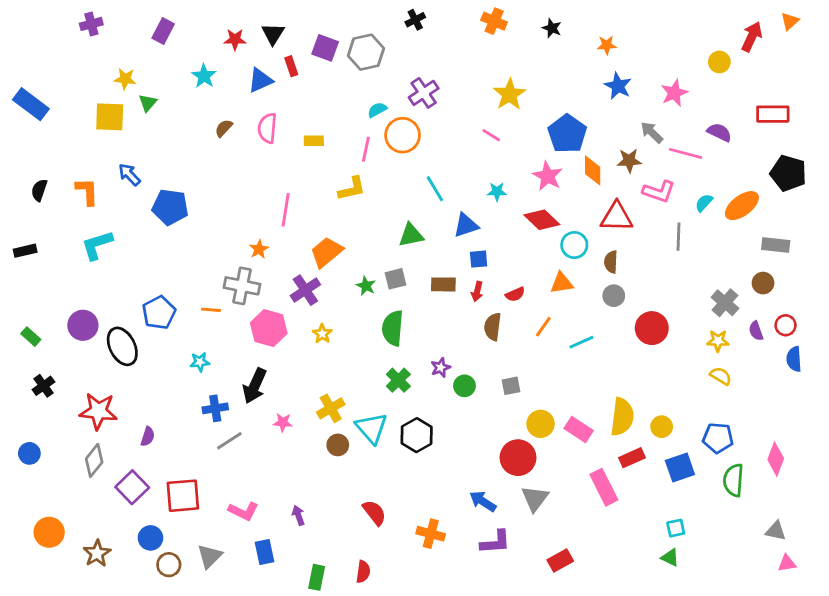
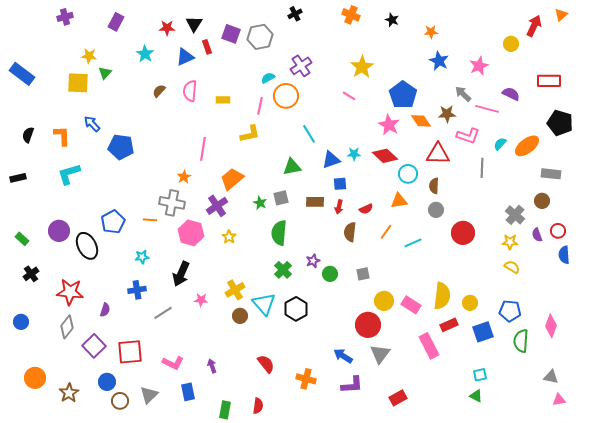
orange diamond: (593, 170) -> (421, 121), turned -35
cyan star: (497, 192) -> (354, 154), moved
blue cross: (215, 408) -> (137, 290), moved

